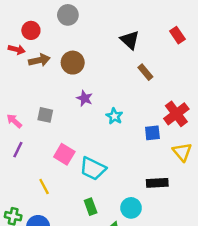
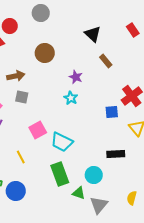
brown arrow: (39, 60) -> (16, 76), moved
purple star: (85, 98) -> (76, 77), moved
cyan star: (114, 116) -> (71, 98), moved
pink square: (64, 154) -> (38, 130), turned 30
green rectangle: (91, 207) -> (60, 174), size x1.6

